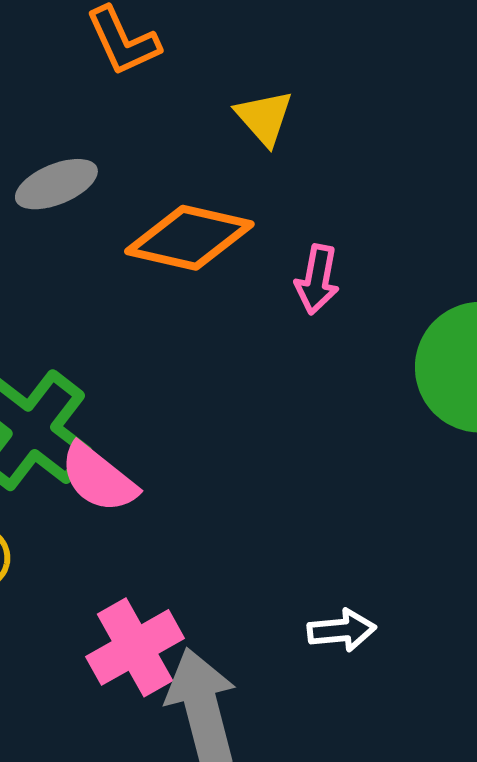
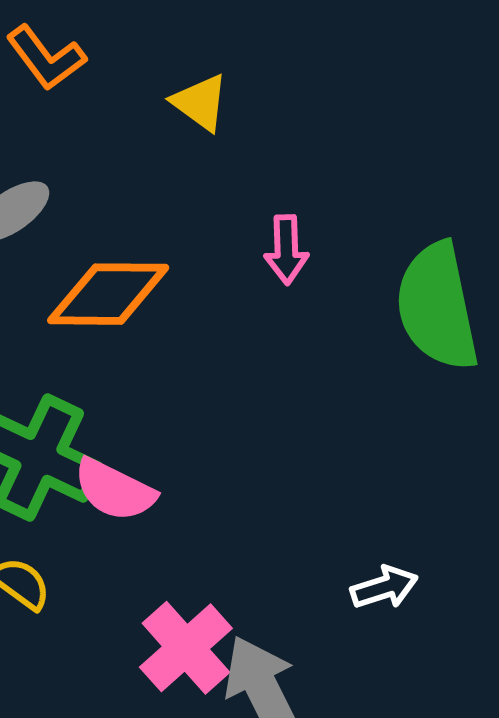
orange diamond: (189, 238) -> (108, 294), moved

